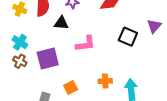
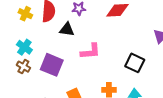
black square: (128, 37) -> (135, 63), moved
purple square: (48, 59) -> (52, 65), turned 35

